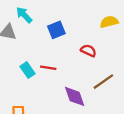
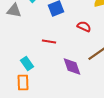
cyan rectangle: (28, 70) -> (27, 64), moved

